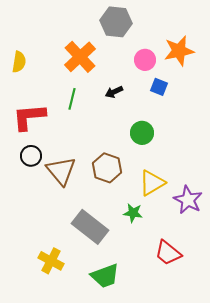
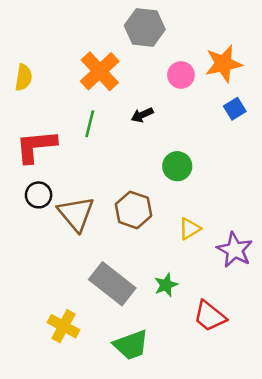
blue square: (159, 87) -> (235, 109), moved, turned 36
yellow triangle: (152, 183) -> (190, 229), size x0.7
green star: (133, 213) -> (166, 285), moved, turned -30

